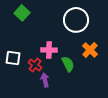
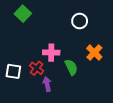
white circle: (76, 20) -> (80, 21), size x0.6
white square: (13, 58) -> (13, 71), moved

